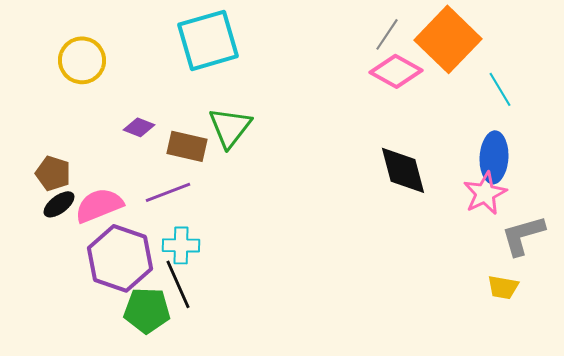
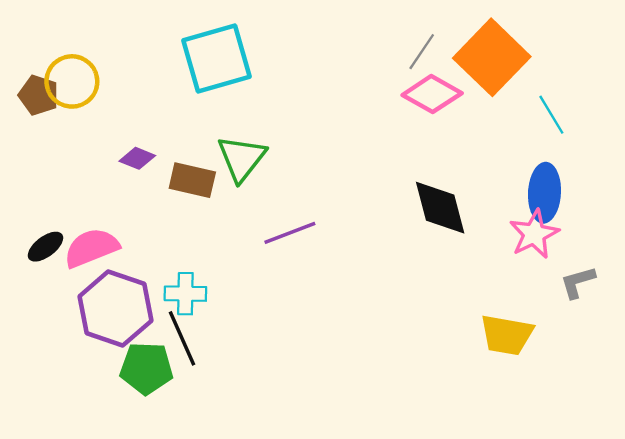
brown pentagon: (53, 173) -> (39, 95), moved
purple line: (168, 192) -> (290, 233), moved
gray L-shape: (523, 235) -> (578, 282), size x0.7
yellow trapezoid: (503, 287) -> (507, 335), moved, size x1.5

